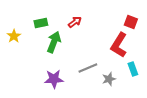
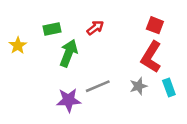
red square: (131, 22) -> (155, 25), moved
gray line: (88, 68) -> (98, 86), moved
gray star: (109, 79) -> (138, 86), moved

